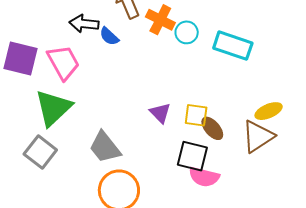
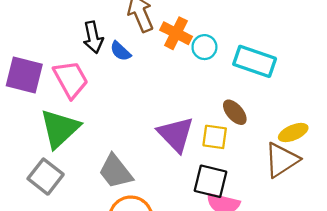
black arrow: (84, 24) -> (93, 37), turned -108
purple triangle: (160, 113) -> (176, 134), size x1.6
brown ellipse: (212, 128) -> (235, 112), moved

